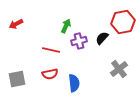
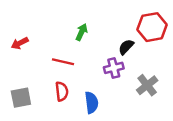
red arrow: (16, 24) -> (20, 43), moved
purple cross: (79, 41) -> (114, 68), moved
red semicircle: (50, 74) -> (62, 91), turned -84

